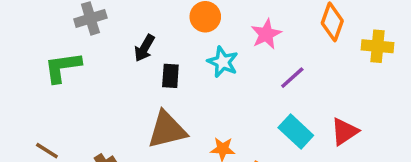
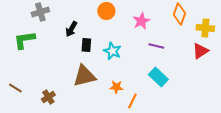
cyan star: (223, 62) -> (112, 51), moved
purple line: (292, 78) -> (156, 46), turned 56
red triangle: (344, 132) -> (200, 51), moved

